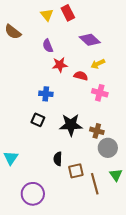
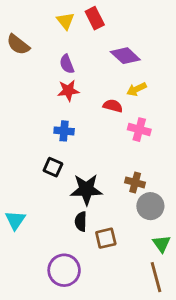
red star: (60, 65) -> (68, 91), moved
black star: (71, 125) -> (86, 189), moved
brown line: (95, 184) -> (156, 277), moved
purple circle: (33, 194) -> (64, 270), moved

